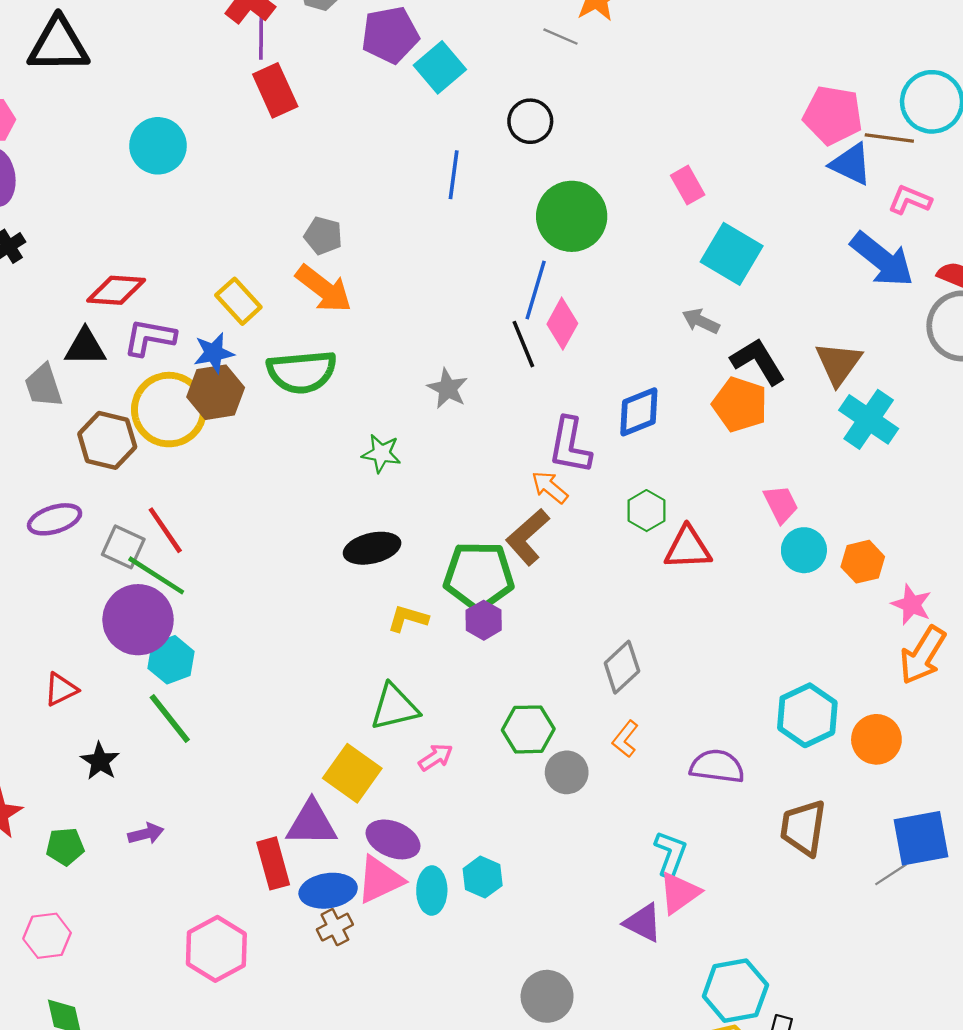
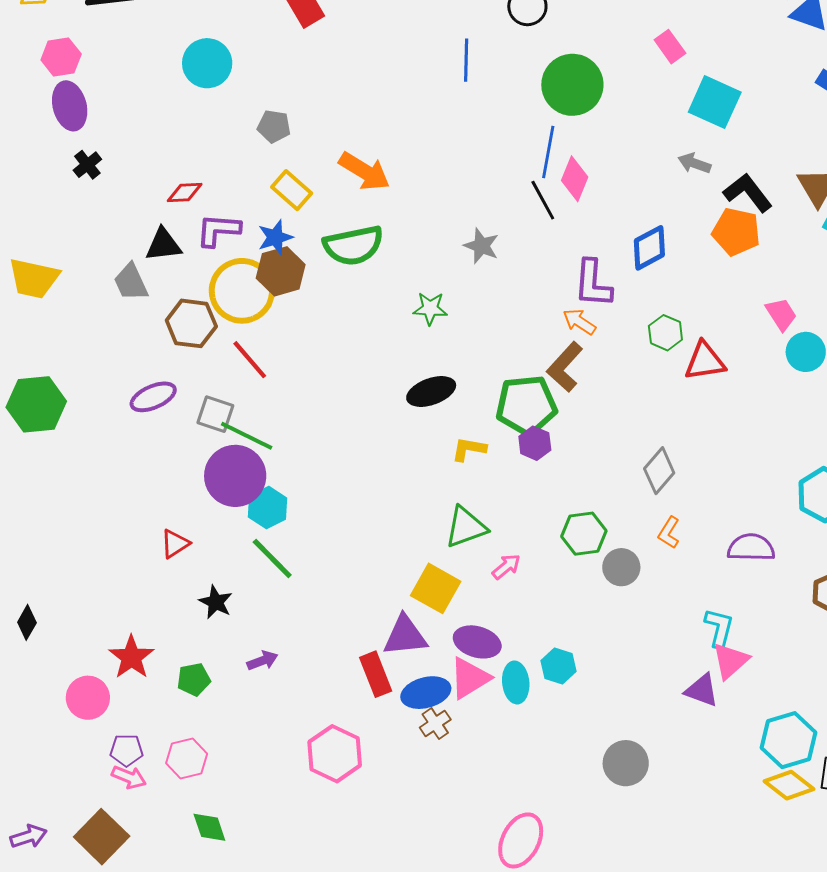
gray pentagon: (323, 236) -> (274, 126), moved
red diamond: (116, 290) -> (185, 192), size x0.7
red line: (165, 530) -> (250, 360), moved

